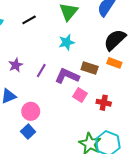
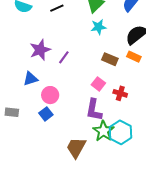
cyan star: (67, 42) -> (98, 27), moved
purple star: (16, 65) -> (40, 50), size x1.5
purple L-shape: (67, 76) -> (94, 110), moved, turned -110

